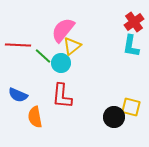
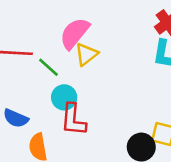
cyan circle: (61, 63) -> (64, 97), moved

